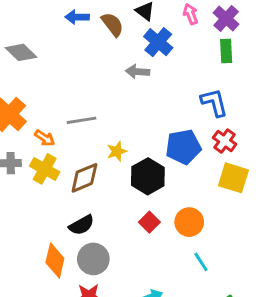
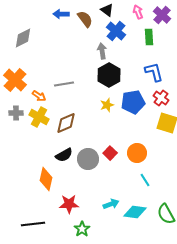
green rectangle: (226, 51) -> (149, 37), moved
gray diamond: (21, 52) -> (23, 38), turned -70
gray arrow: (138, 72) -> (102, 51), turned 77
yellow star: (117, 151) -> (107, 105), moved
black hexagon: (148, 176) -> (109, 75), moved
gray circle: (93, 259) -> (88, 159), moved

